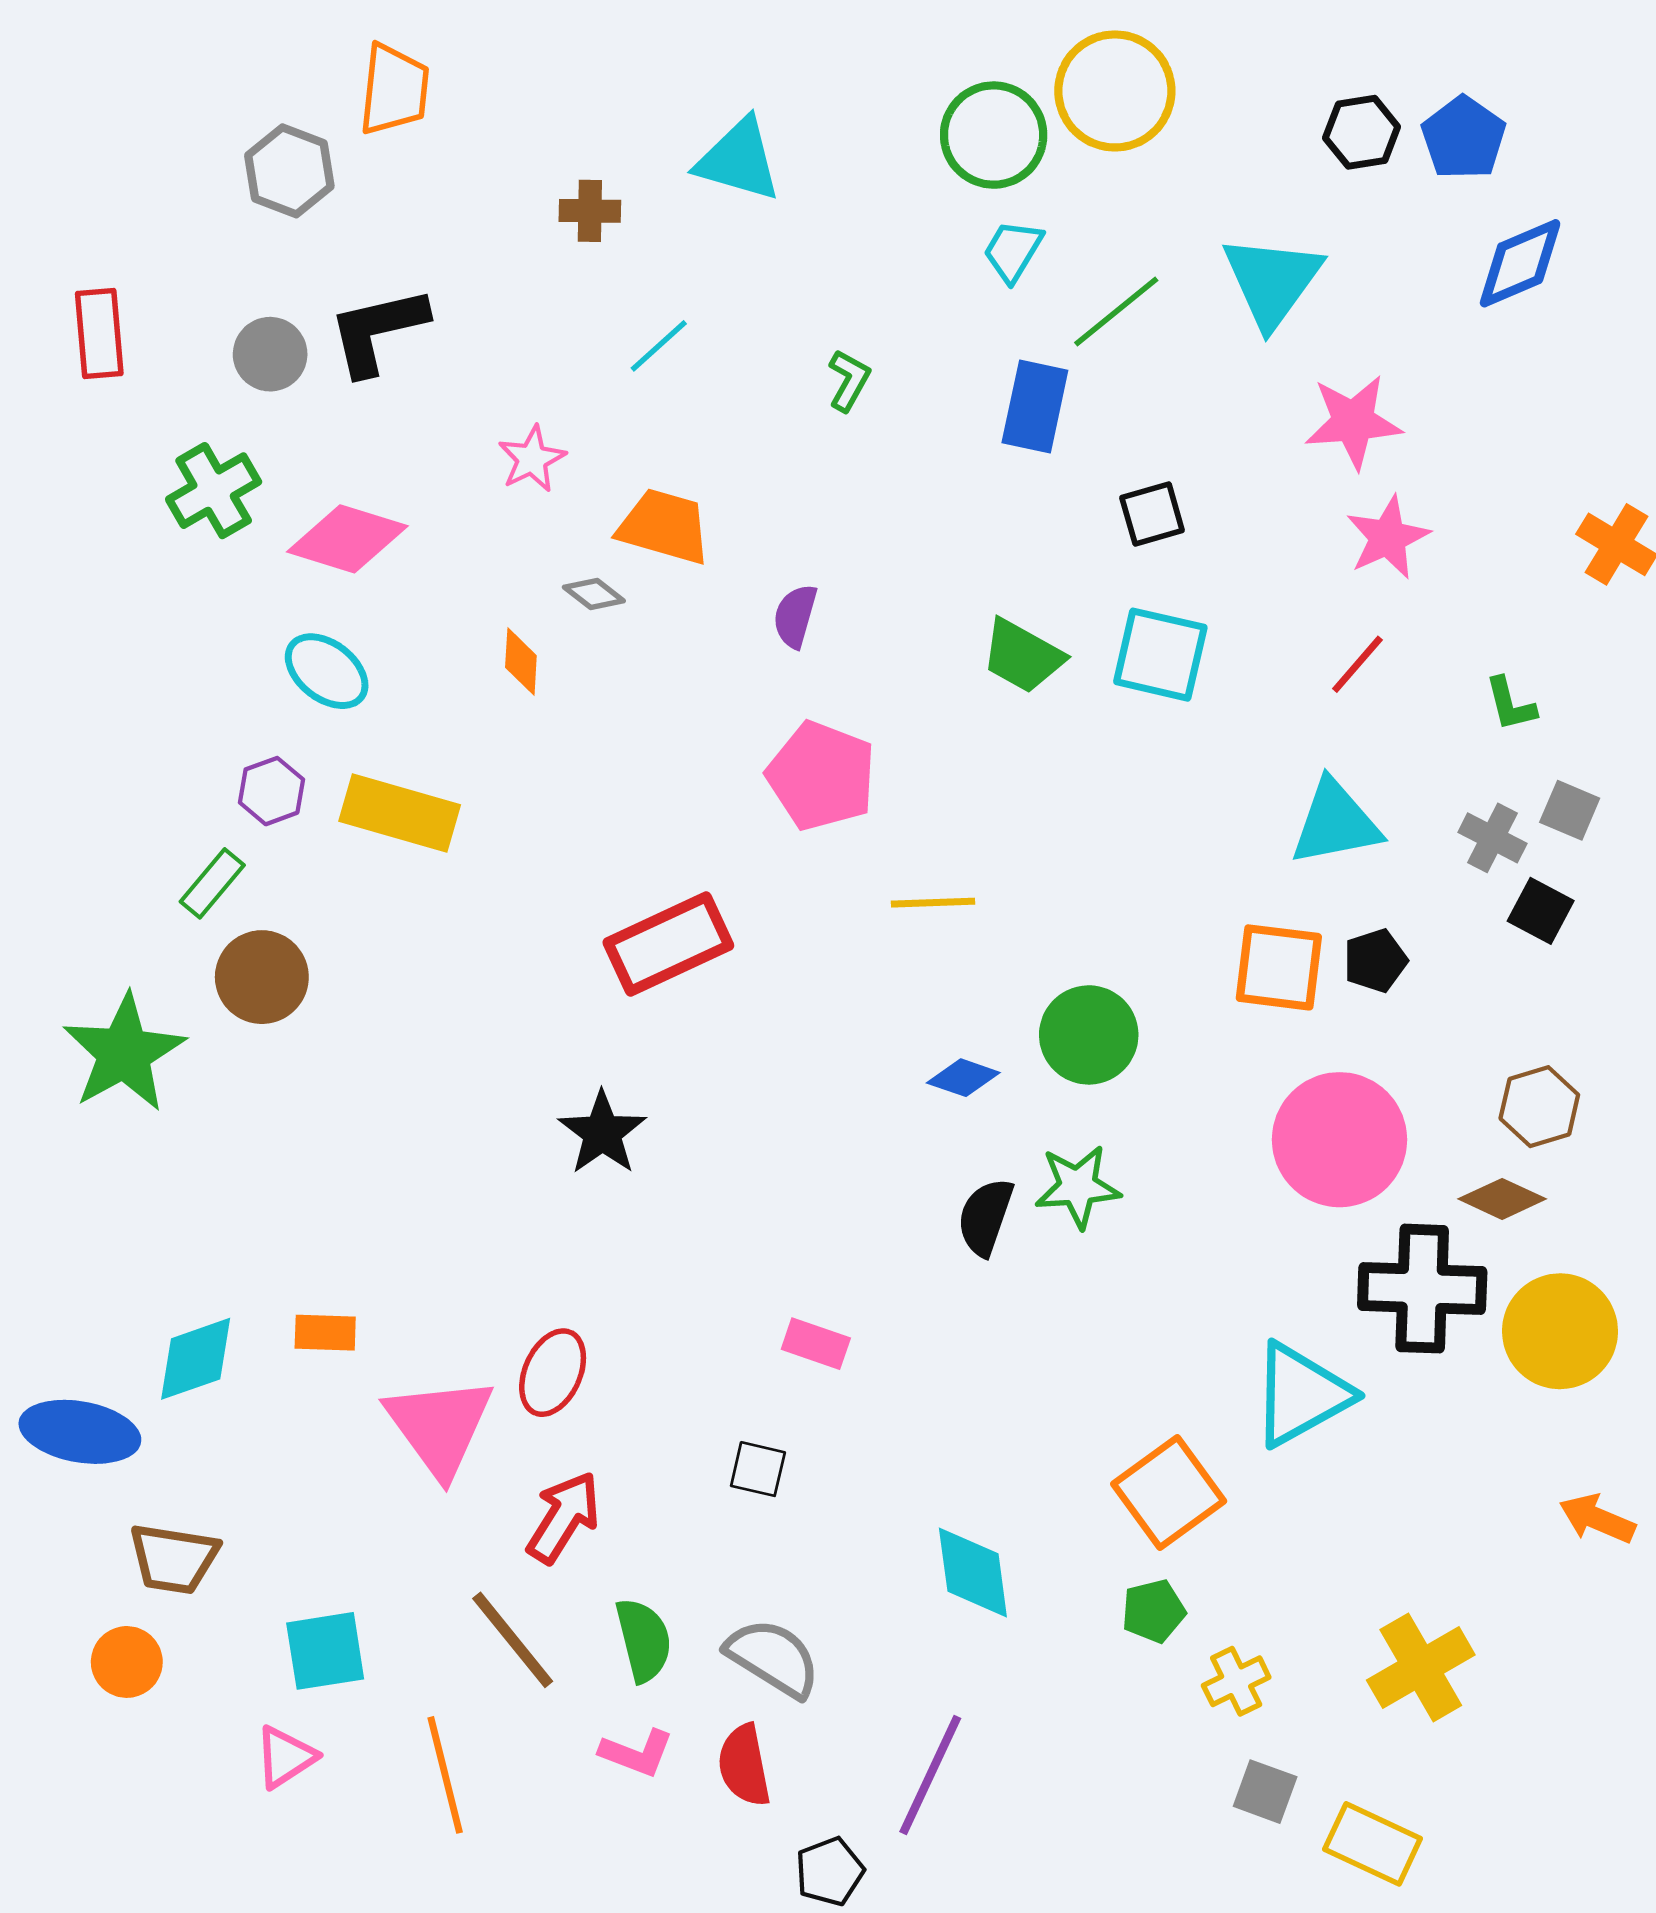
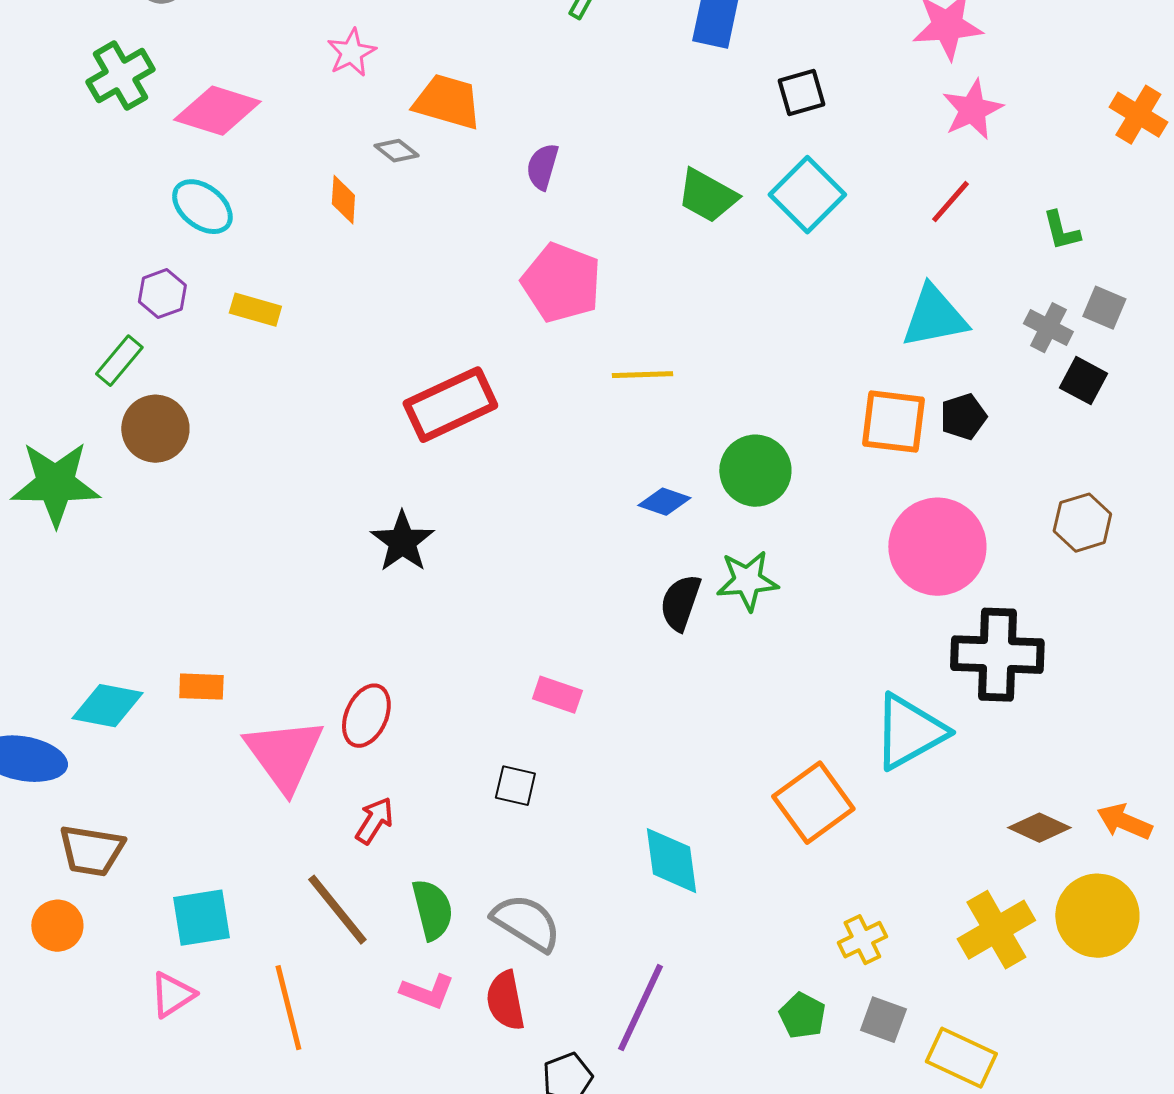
cyan square: (1160, 655) -> (807, 195), turned 32
yellow rectangle: (400, 813) -> (255, 310), size x0.6
green star: (124, 1053) -> (55, 484), turned 30
brown diamond: (1502, 1199) -> (1039, 828), moved
yellow circle: (1560, 1331) -> (1097, 916), moved
cyan diamond: (196, 1359) -> (107, 706), turned 30
red arrow: (564, 1517) -> (374, 821), size x0.7
green pentagon: (1153, 1611) -> (802, 1016), moved, turned -30

